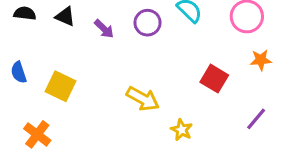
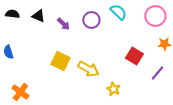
yellow square: (61, 86) -> (60, 61), moved
purple line: (256, 119) -> (157, 73), moved

